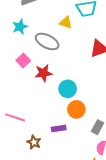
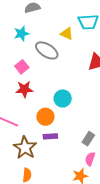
red star: (43, 73) -> (24, 89), moved
orange circle: (76, 109) -> (45, 117), moved
brown star: (34, 142) -> (25, 148), size x1.6

